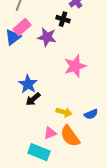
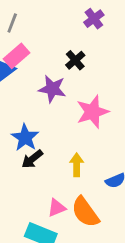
black cross: (63, 19) -> (75, 60), moved, turned 32
purple star: (47, 37) -> (52, 89), moved
yellow arrow: (64, 112) -> (77, 165), moved, turned -105

